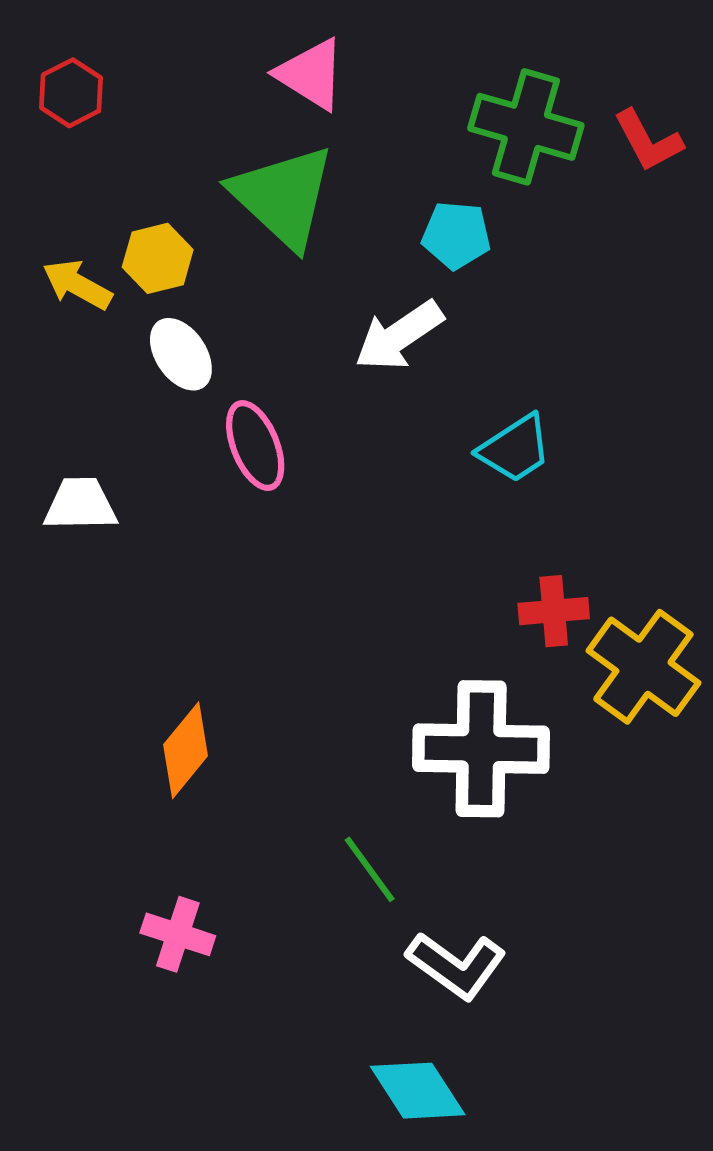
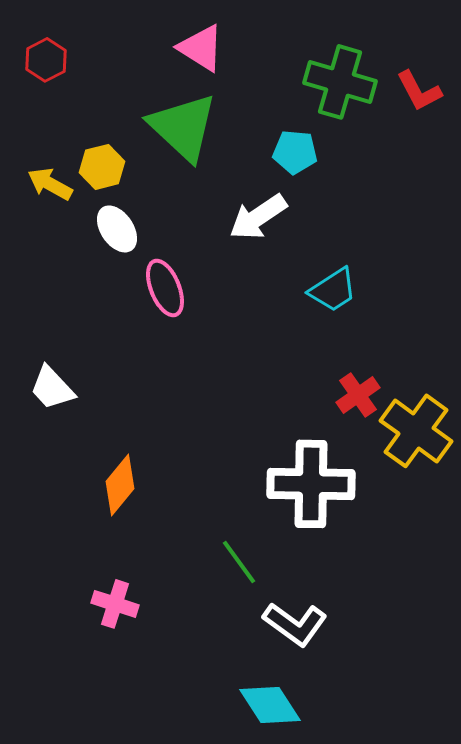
white trapezoid: (80, 504) -> (52, 388), moved, turned -132
red cross: (554, 611) -> (358, 395), turned -30

